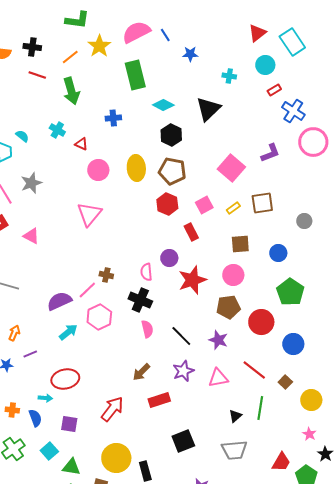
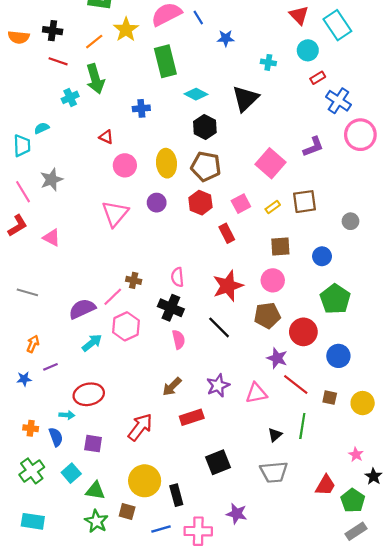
red triangle: (257, 33) -> (299, 15), turned -36
cyan cross: (57, 130) -> (70, 97), moved, turned 35
cyan semicircle: (22, 136) -> (42, 128), turned -64
purple circle: (169, 258) -> (157, 203), moved
black line: (181, 336) -> (219, 327), moved
purple star: (218, 340) -> (277, 358), moved
brown square: (285, 382) -> (330, 398), turned -32
yellow circle: (311, 400) -> (363, 403), moved

